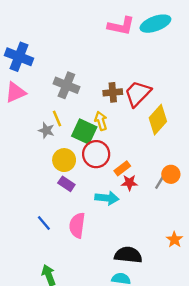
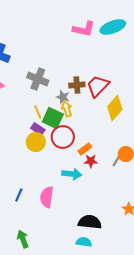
yellow line: (57, 119) -> (38, 112), moved
gray star: (46, 130) -> (63, 97), moved
purple rectangle: (66, 184) -> (38, 129), moved
blue line: (44, 223) -> (19, 195), turned 64

